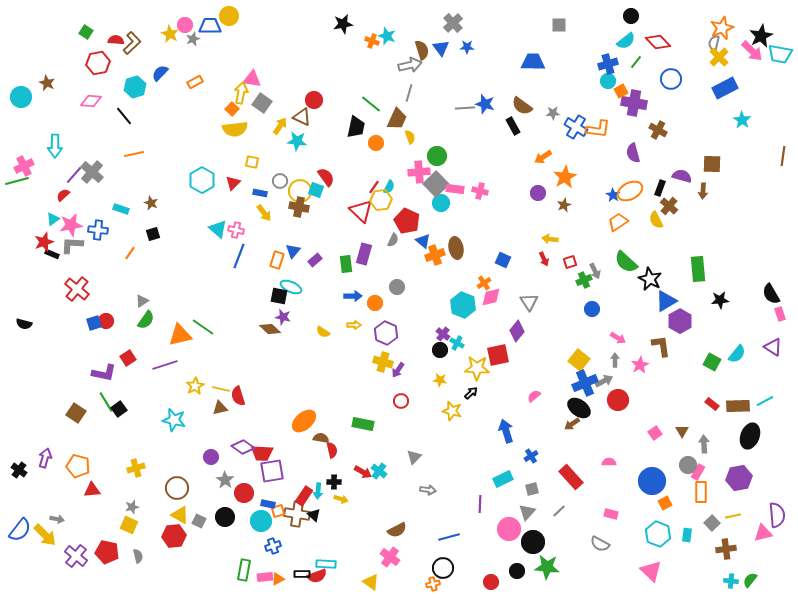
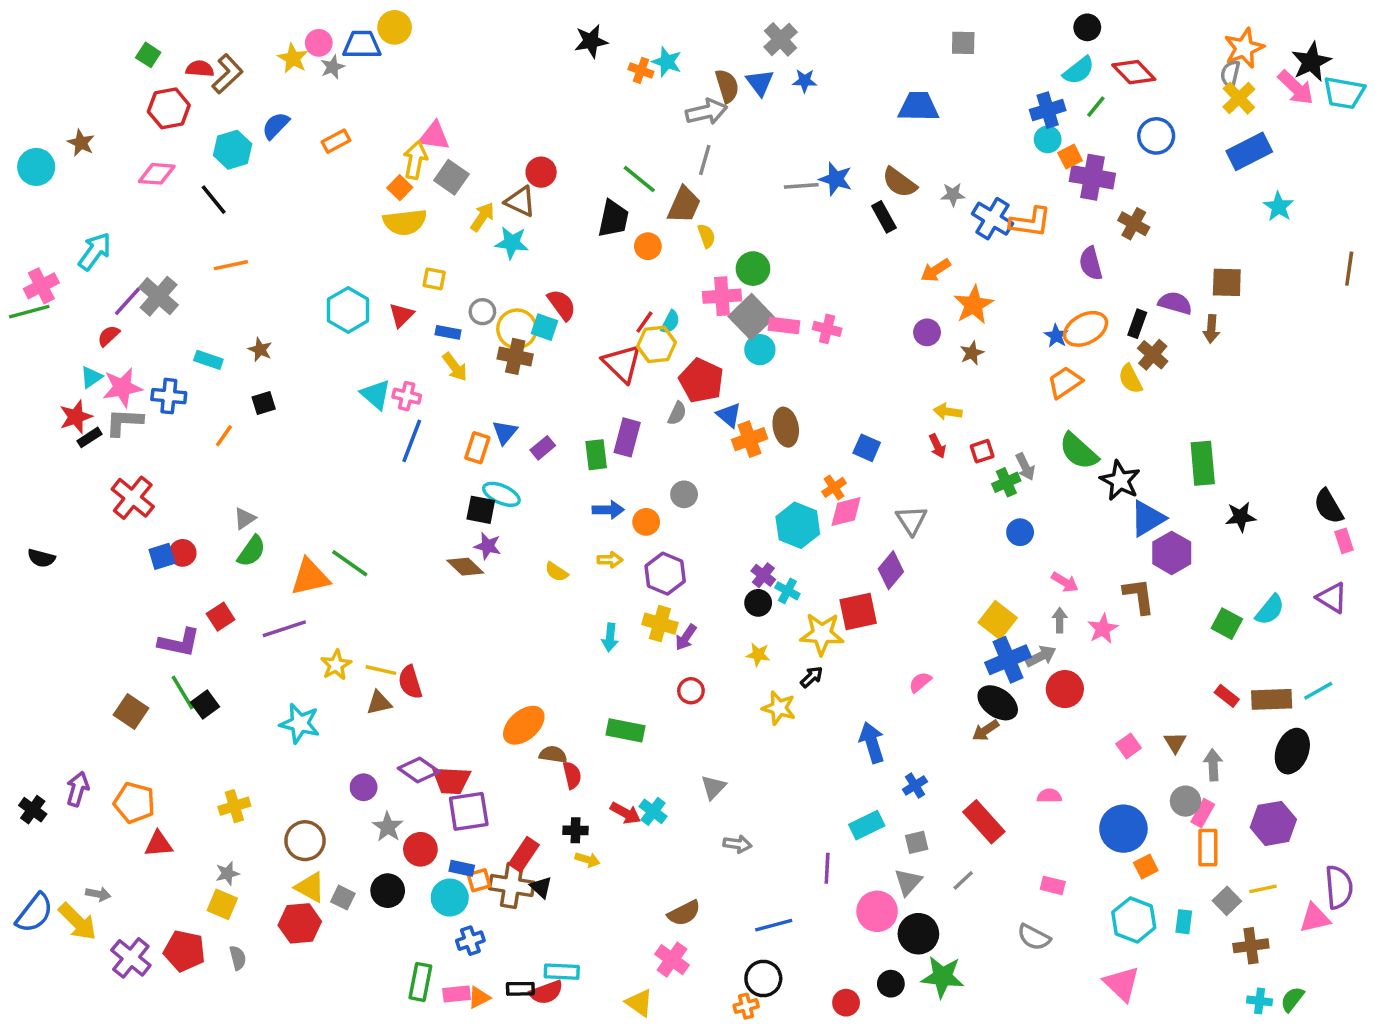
cyan arrow: (55, 146) -> (95, 251), turned -145
black rectangle: (52, 254) -> (90, 437), turned -56
cyan arrow: (318, 491) -> (610, 637), moved

